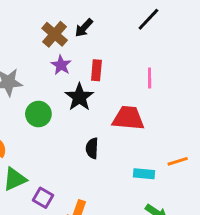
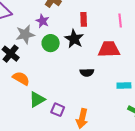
purple star: (61, 65) -> (42, 21), moved
green circle: (38, 114) -> (51, 43), moved
black semicircle: (92, 148) -> (87, 72), turned -88

